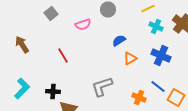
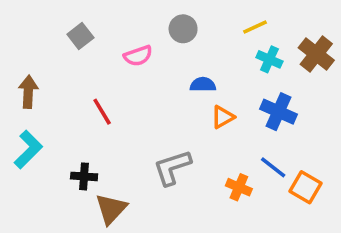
blue semicircle: (119, 40) -> (203, 85), turned 32
brown arrow: (22, 44) -> (28, 92), turned 36
cyan L-shape: (22, 88) -> (28, 149), moved

